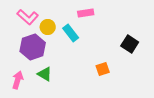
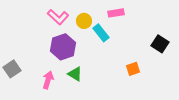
yellow circle: (48, 27) -> (84, 21), moved

